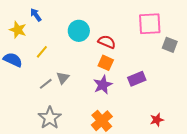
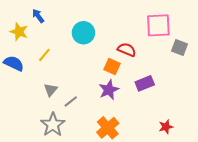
red semicircle: (107, 42) -> (127, 50), moved
gray triangle: (63, 78) -> (51, 90), moved
gray line: (46, 84) -> (71, 101), moved

